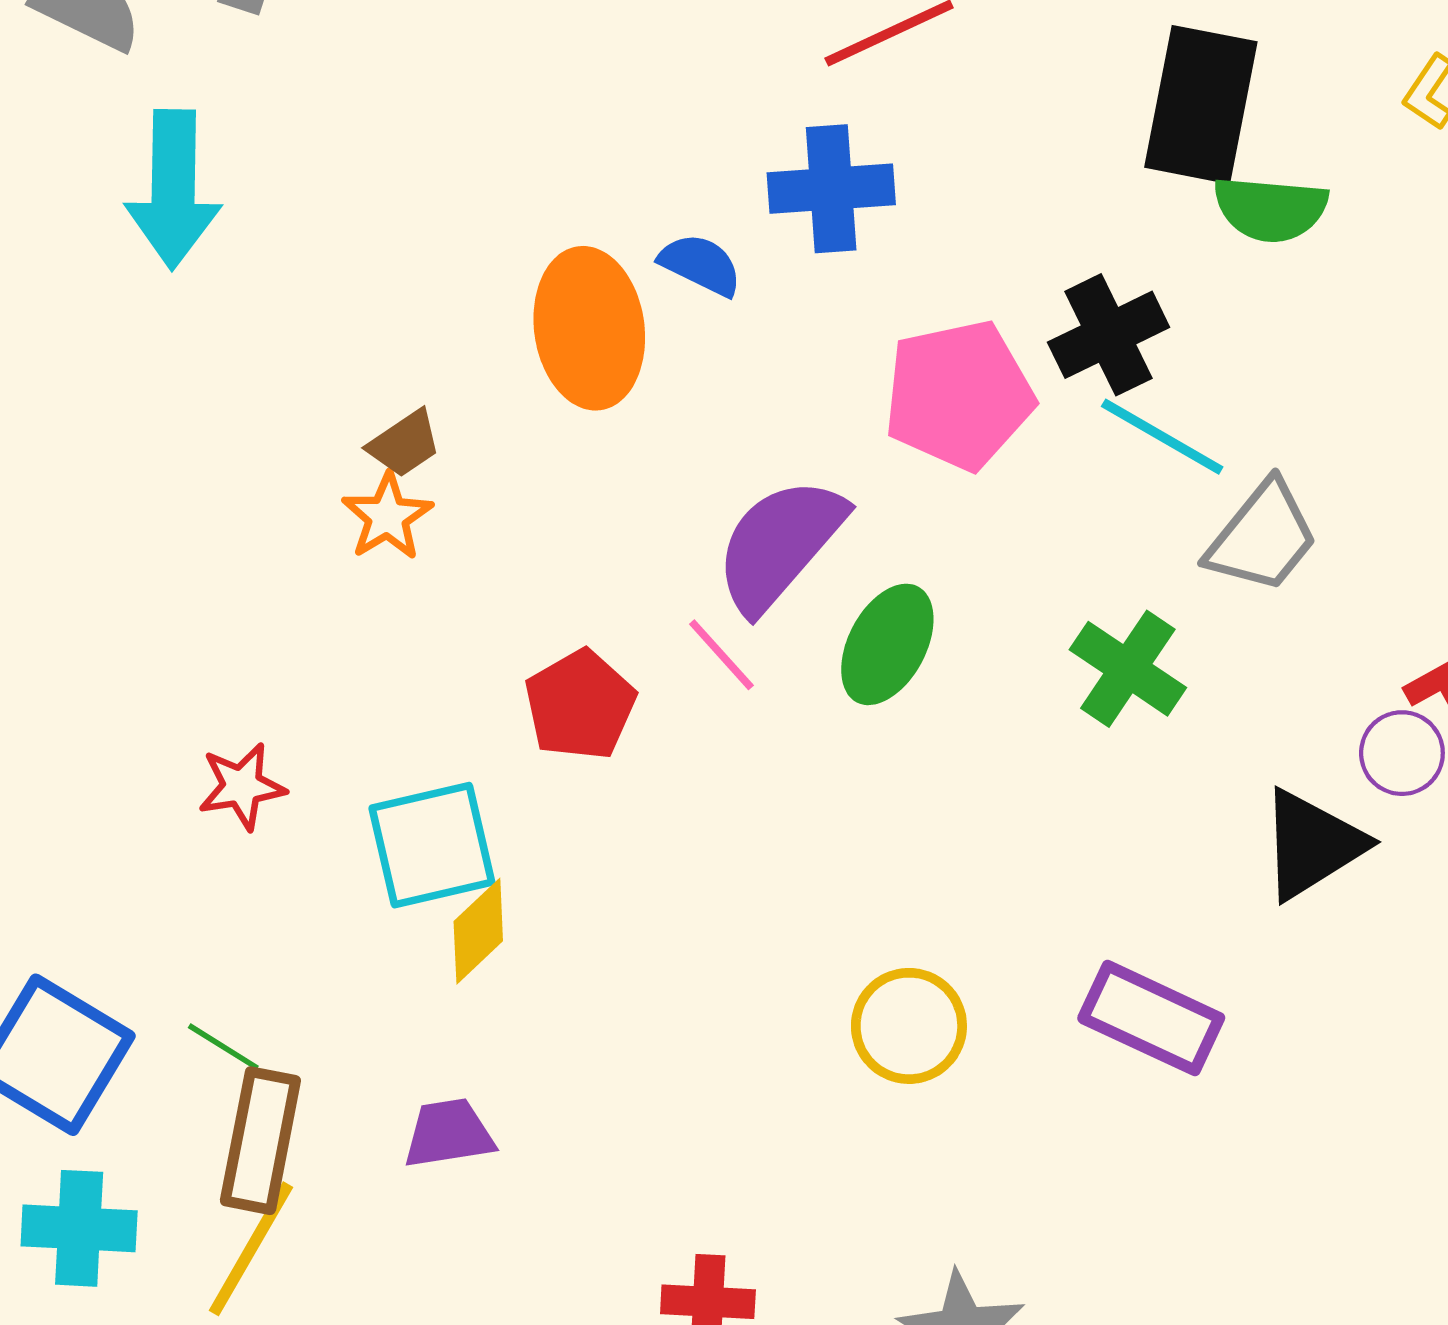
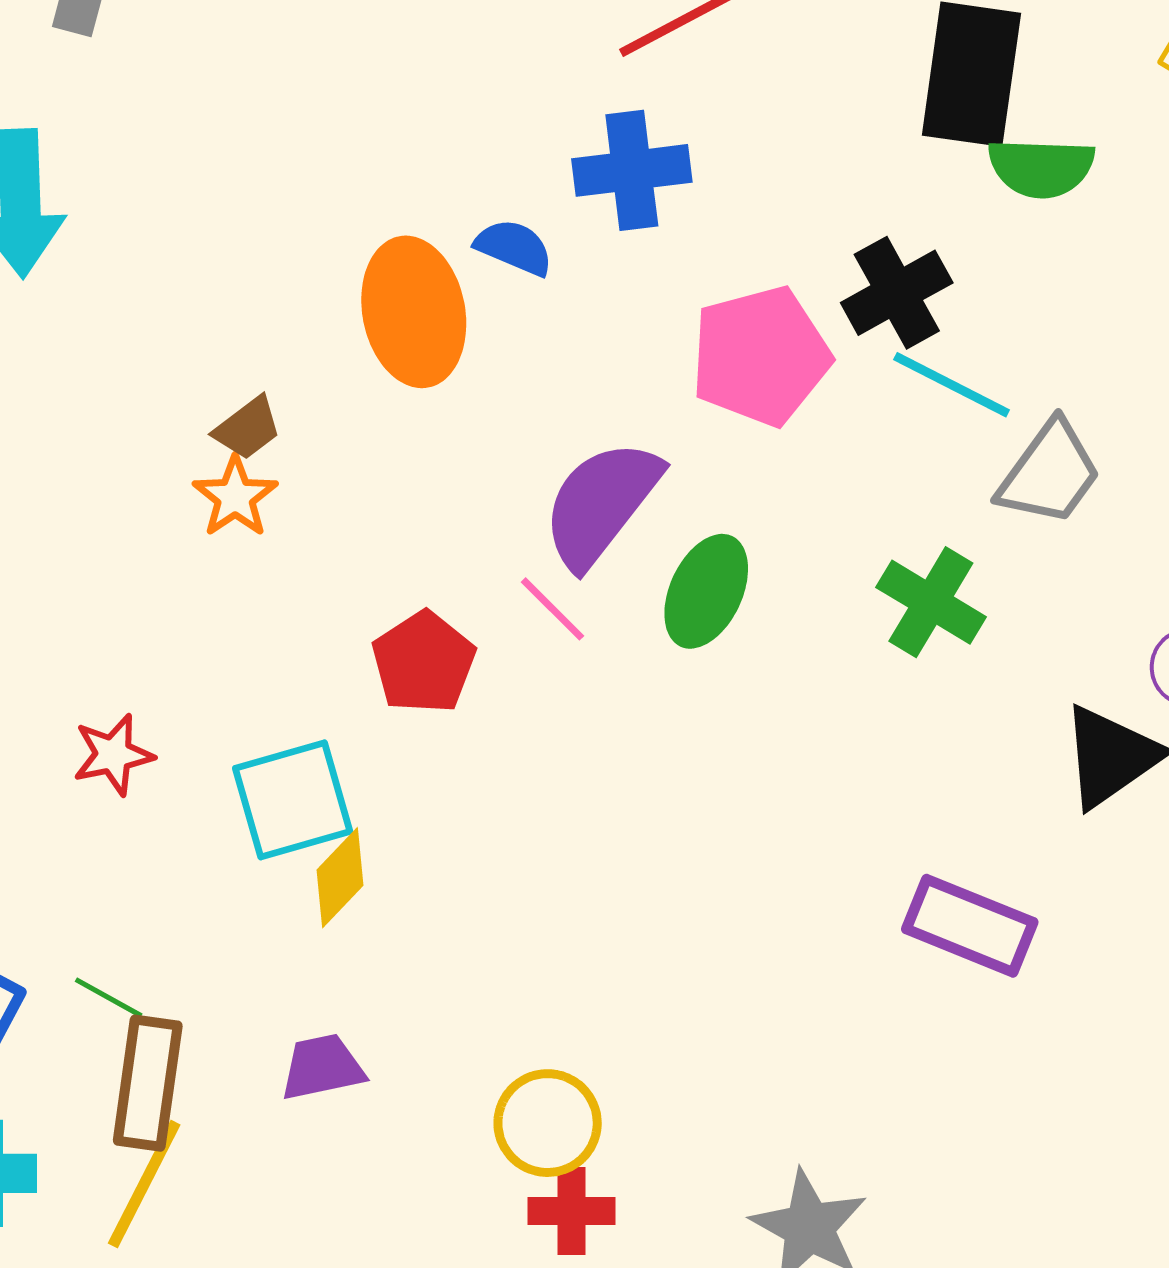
yellow circle: (909, 1026) -> (548, 1123), moved

